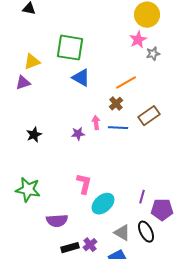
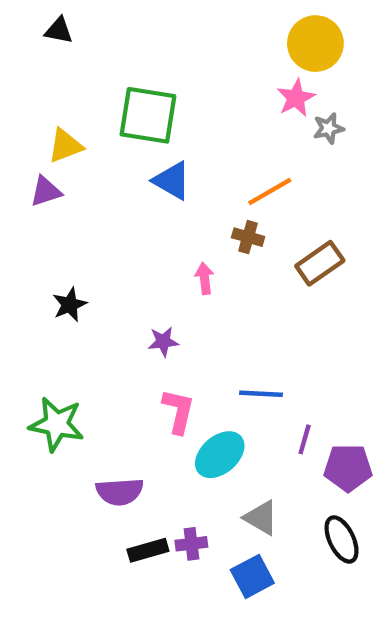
brown cross: (116, 104) -> (248, 237), turned -32
blue line: (118, 128) -> (261, 394), moved
purple star: (78, 134) -> (163, 342), moved
black ellipse: (146, 232) -> (342, 539), moved
purple cross: (90, 245) -> (191, 544), turned 32

